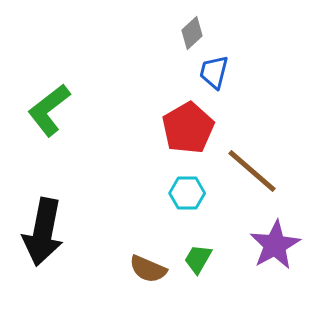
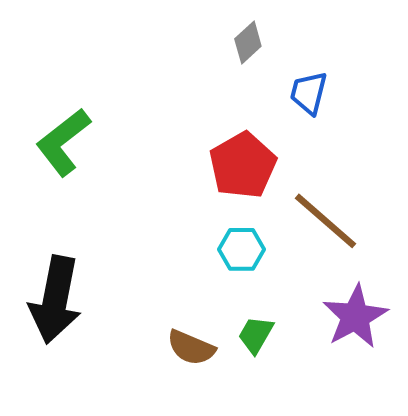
blue trapezoid: (214, 72) -> (309, 93), moved

